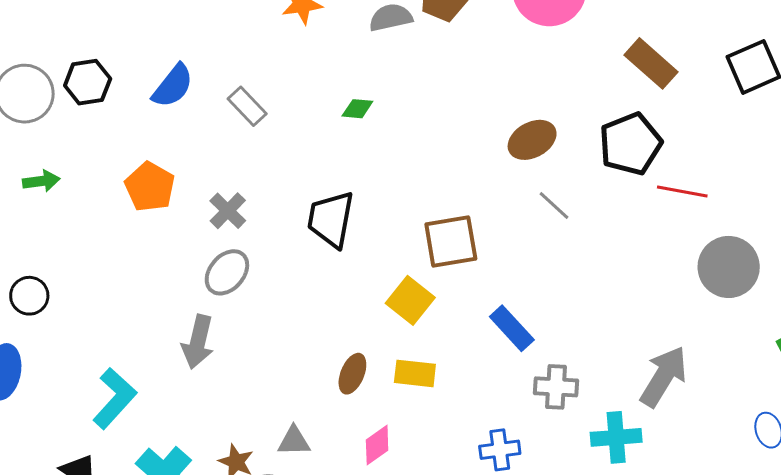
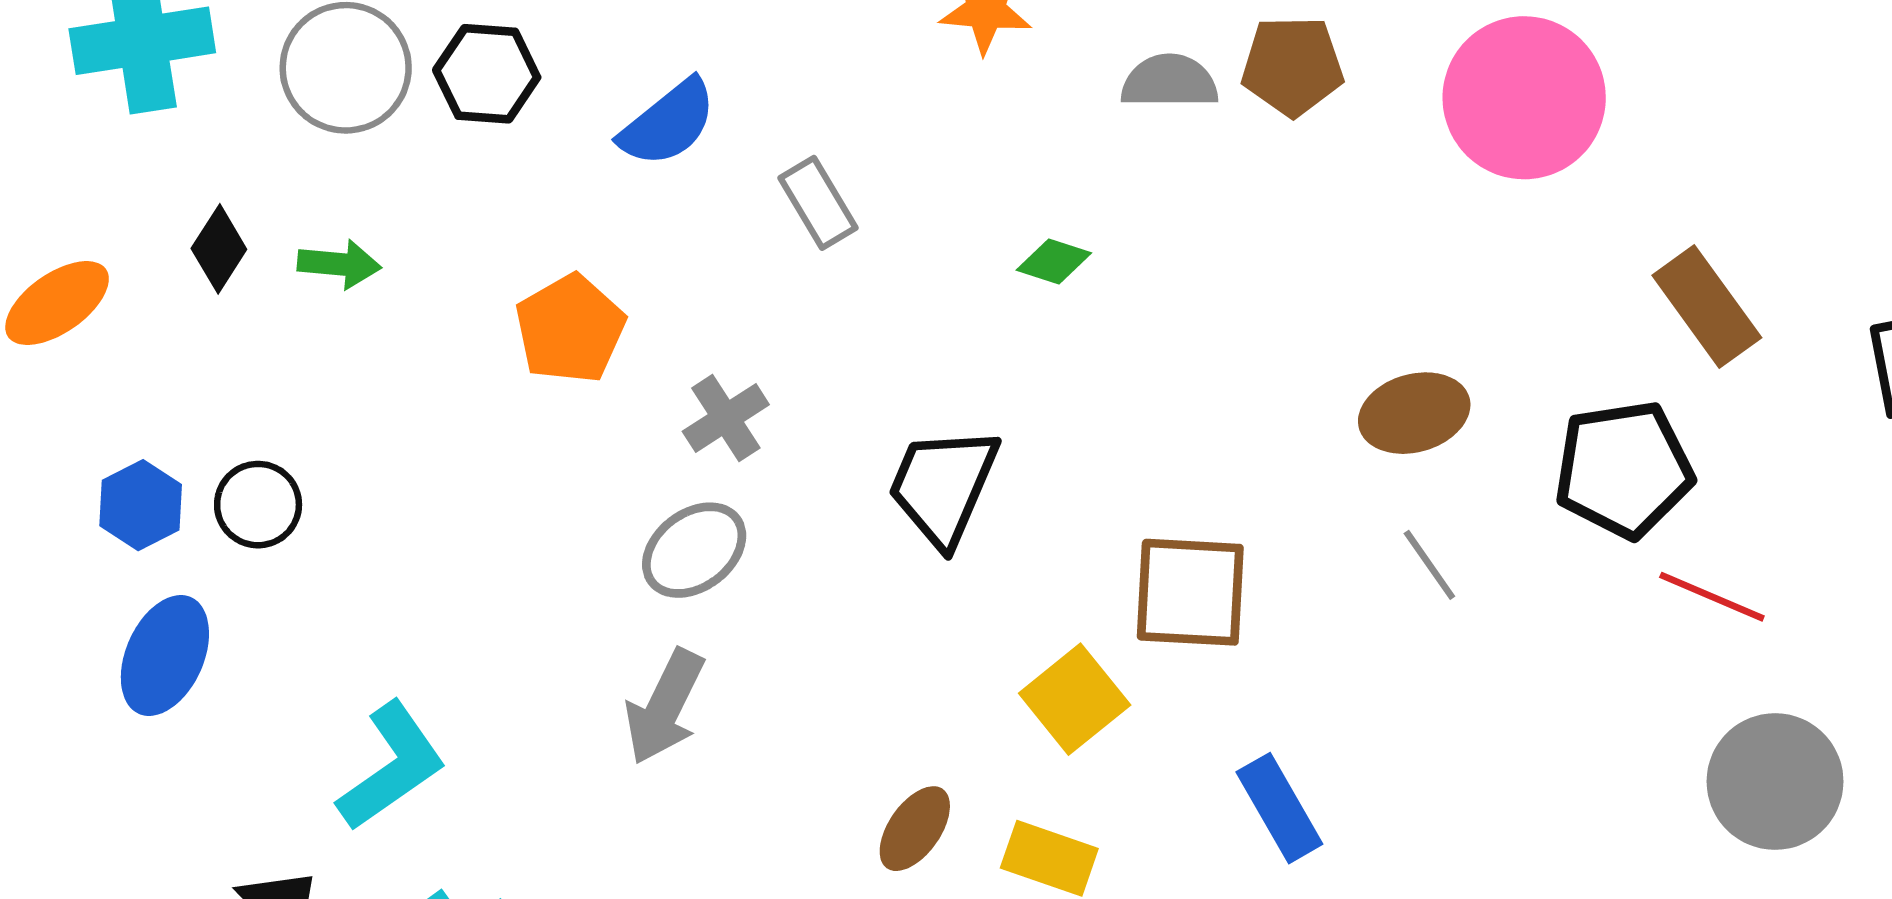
gray arrow: (198, 342) -> (665, 707), moved

